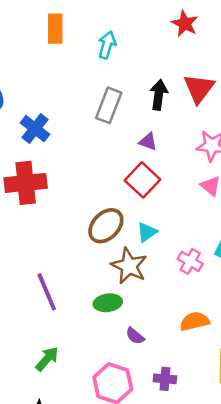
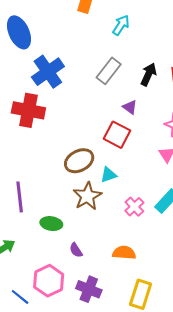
blue cross: (35, 129) -> (48, 72), size x1.4
red square: (142, 180) -> (117, 135), turned -32
green ellipse: (108, 303) -> (51, 224), moved
purple cross: (165, 379) -> (89, 289), size x1.4

